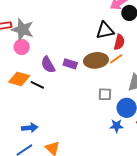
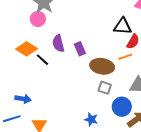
brown ellipse: (96, 60) -> (102, 66), moved
purple rectangle: (70, 64) -> (80, 49), turned 32
blue star: (117, 126) -> (91, 119), moved

